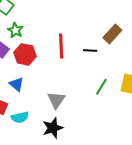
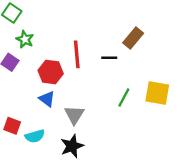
red hexagon: (25, 54) -> (51, 72), moved
blue triangle: (16, 84) -> (47, 99), moved

